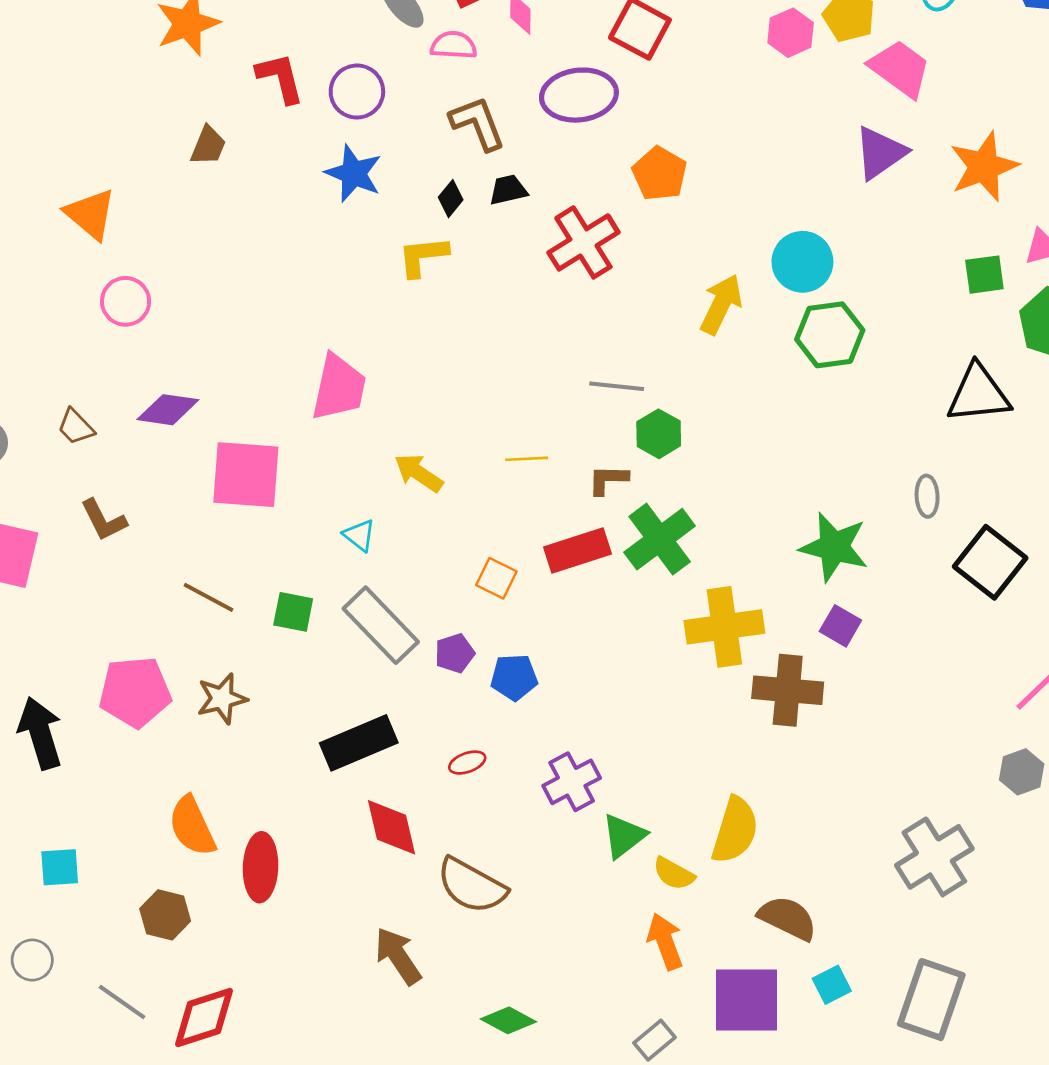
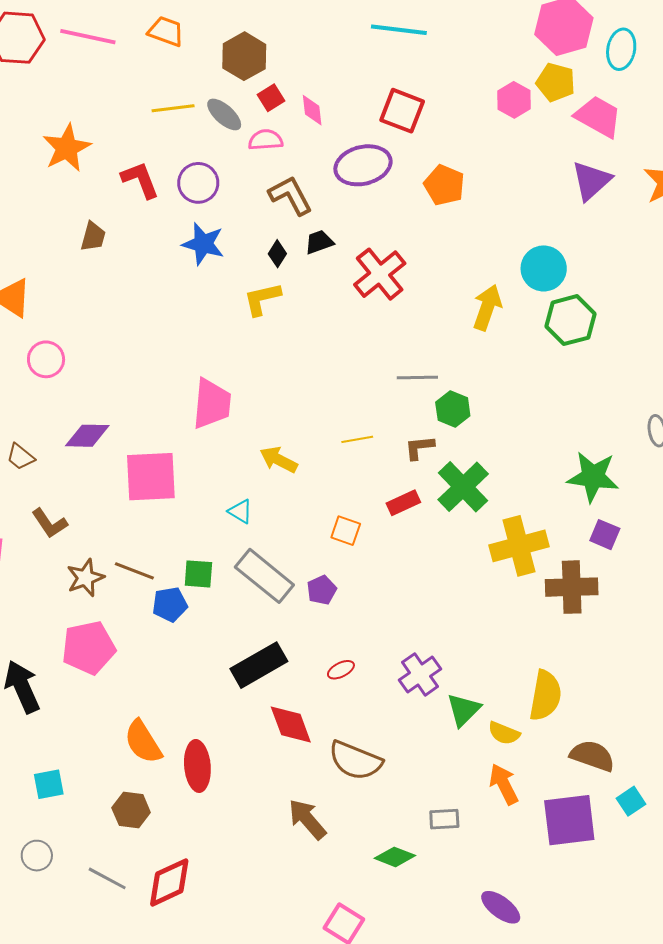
orange pentagon: (660, 174) -> (444, 185), moved
red rectangle: (577, 551) -> (403, 503), size x0.7
blue pentagon: (514, 677) -> (170, 604), moved
brown star: (222, 699) -> (85, 578), moved
gray rectangle: (655, 1040) -> (444, 819), moved, turned 44

